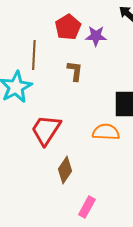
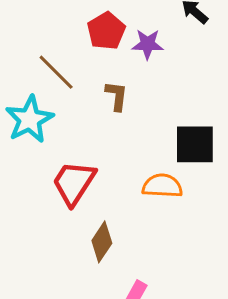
brown line: (34, 55) -> (56, 72), turned -48

